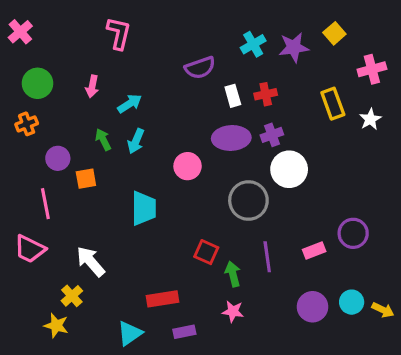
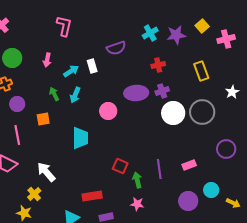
pink cross: (372, 69) -> (226, 39), moved
white rectangle: (233, 96) -> (92, 66), moved
white star: (370, 119) -> (232, 92), moved
purple circle: (58, 158) -> (17, 104), moved
gray circle: (248, 201) -> (202, 112), moved
purple circle: (353, 233) -> (226, 149), moved
cyan circle: (352, 302) -> (211, 190), moved

